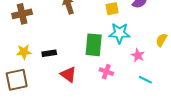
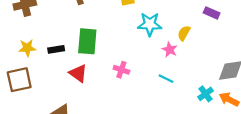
cyan star: (120, 33) -> (150, 24), moved
green rectangle: (94, 45) -> (87, 41), moved
pink star: (138, 55) -> (170, 50), moved

